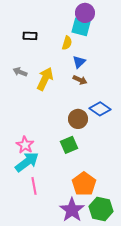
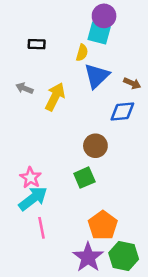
blue triangle: (79, 62) -> (97, 76), size x1.6
brown arrow: (80, 80) -> (132, 83), moved
blue diamond: (100, 109) -> (122, 111), moved, turned -40

